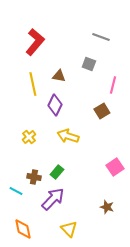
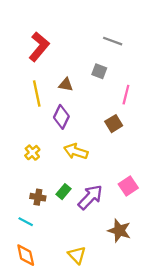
cyan line: (16, 191) -> (26, 222), moved
purple arrow: (53, 199) -> (90, 197), moved
brown star: (107, 207) -> (119, 231), size x1.5

